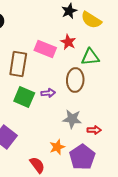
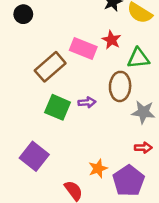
brown rectangle: (18, 64) -> (50, 67), turned 40
gray star: (72, 119) -> (143, 112), moved

